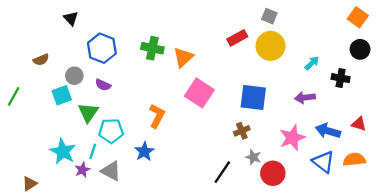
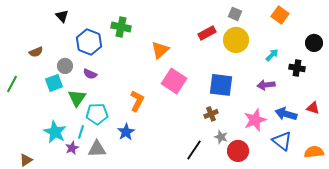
orange square: (358, 17) -> (280, 15), moved
green cross: (152, 48) -> (121, 27), moved
orange semicircle: (354, 159) -> (314, 152), moved
gray triangle: (111, 171) -> (97, 149), turned -30

